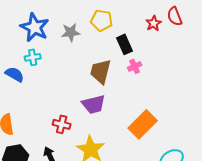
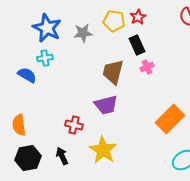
red star: (154, 23) -> (138, 17), moved
orange rectangle: (143, 124) -> (170, 119), moved

